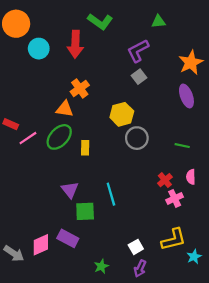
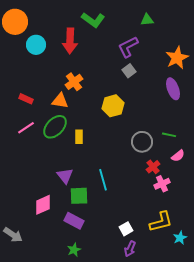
red rectangle: (11, 124) -> (26, 99), moved
gray circle: (137, 138) -> (142, 142), moved
pink semicircle: (191, 177) -> (178, 156), moved, turned -128
purple rectangle: (68, 238) -> (74, 221), moved
pink diamond: (41, 245) -> (43, 205), moved
green star: (101, 266) -> (74, 250), moved

